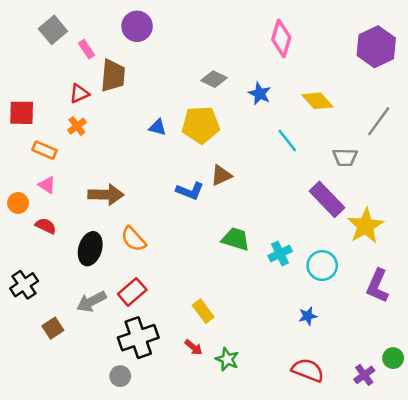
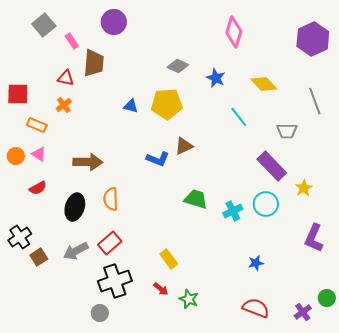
red triangle: (79, 94) -> (66, 78), turned 36
gray line: (379, 121) -> (315, 101), turned -56
orange circle: (18, 203) -> (16, 156), moved
red semicircle: (46, 226) -> (38, 188), turned 126
yellow star: (365, 226) -> (304, 188), size x0.6
orange semicircle: (133, 239) -> (111, 199), turned 40
cyan circle: (322, 266) -> (266, 204), moved
brown square: (53, 328) -> (39, 257), moved

